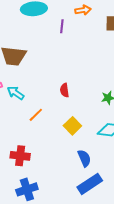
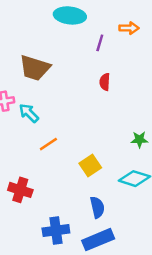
red semicircle: (64, 90) -> (105, 82), moved
blue cross: (27, 189) -> (56, 230), moved

